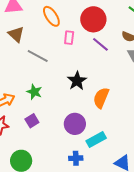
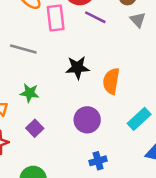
pink rectangle: (69, 38) -> (56, 18), size x1.5
black star: (77, 81) -> (77, 68), turned -30
cyan rectangle: (96, 139) -> (139, 119), moved

